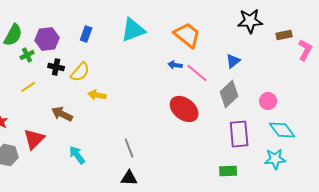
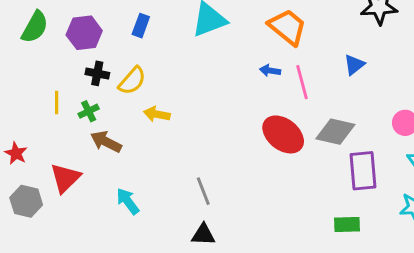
green cross: (27, 55) -> (89, 111), moved
pink line: (197, 73) -> (302, 82), turned 35
yellow line: (28, 87) -> (57, 103), turned -56
gray diamond: (229, 94) -> (335, 132), moved, turned 56

